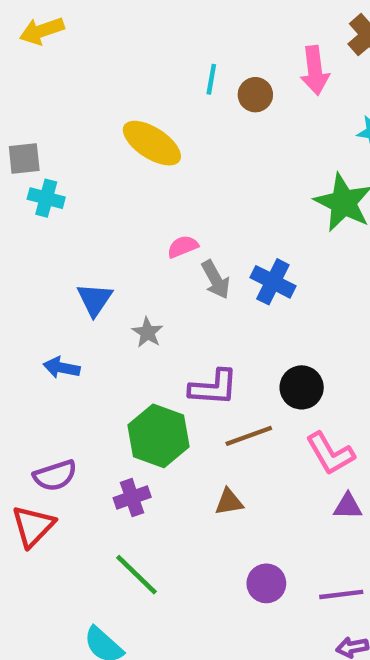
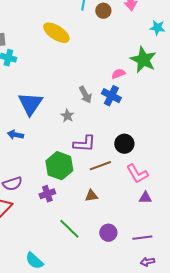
pink semicircle: (183, 247) -> (118, 74), moved
blue triangle: (95, 299) -> (30, 104), size x1.5
gray star: (147, 332) -> (67, 116), moved
green line: (136, 575) -> (69, 229), moved

